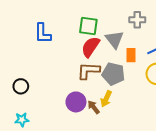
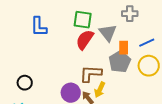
brown L-shape: (88, 71) -> (91, 74), moved
gray pentagon: (113, 74) -> (120, 62), moved, turned 30
black circle: (21, 86) -> (25, 83), moved

